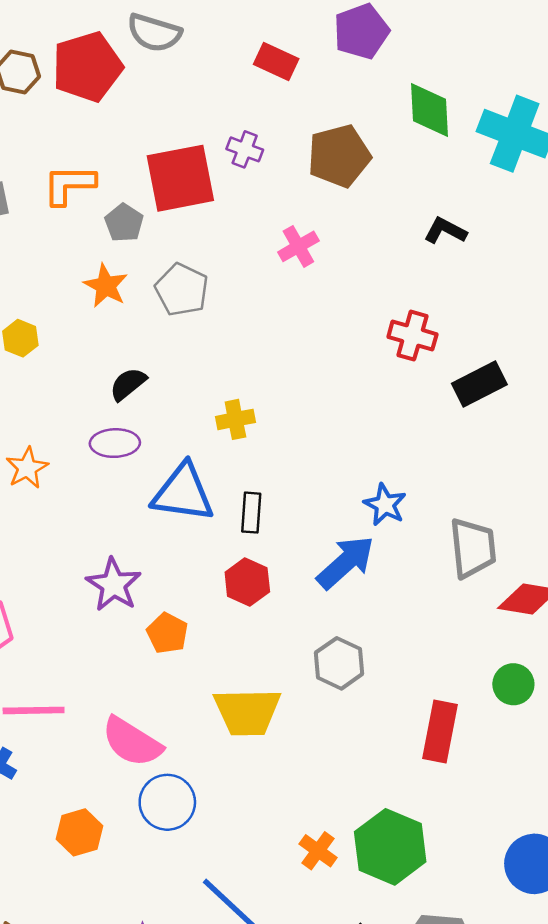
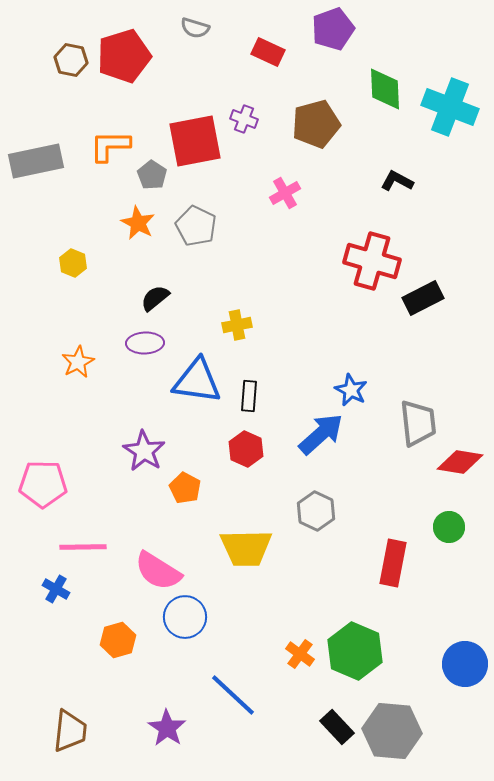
gray semicircle: (154, 33) -> (195, 28), moved, size x0.7
red cross: (412, 336) -> (372, 261), size x1.5

